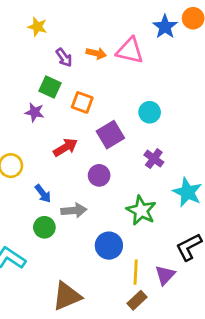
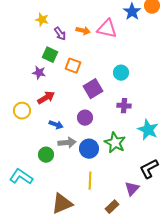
yellow star: (37, 27) -> (42, 20), moved
red arrow: (65, 147) -> (46, 98), moved
purple cross: (154, 159) -> (124, 106), turned -32
blue arrow: (43, 194) -> (56, 125), moved, turned -32
blue circle: (109, 246) -> (89, 149), moved
yellow line: (136, 272) -> (90, 181), moved

